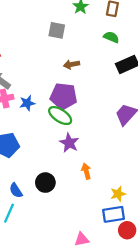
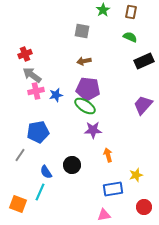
brown arrow: (71, 64) -> (84, 61), moved
purple star: (69, 143) -> (93, 130), turned -30
blue rectangle: (114, 214) -> (113, 189), moved

